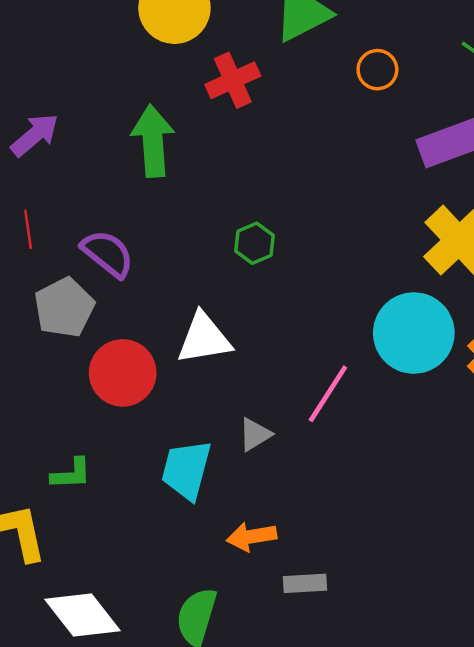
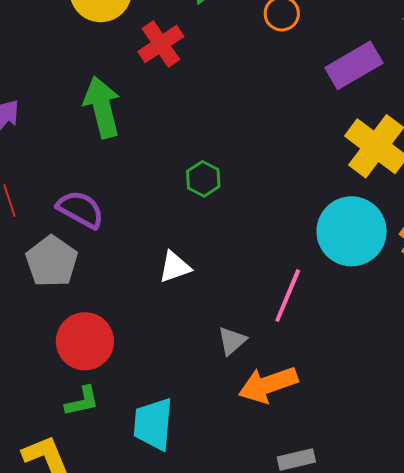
white triangle: (204, 338) -> (175, 267), size x0.7
red circle: (123, 373) -> (85, 341), moved
cyan trapezoid: (186, 470) -> (153, 424), moved
orange arrow: (252, 537) -> (268, 385), moved, size x1.4

